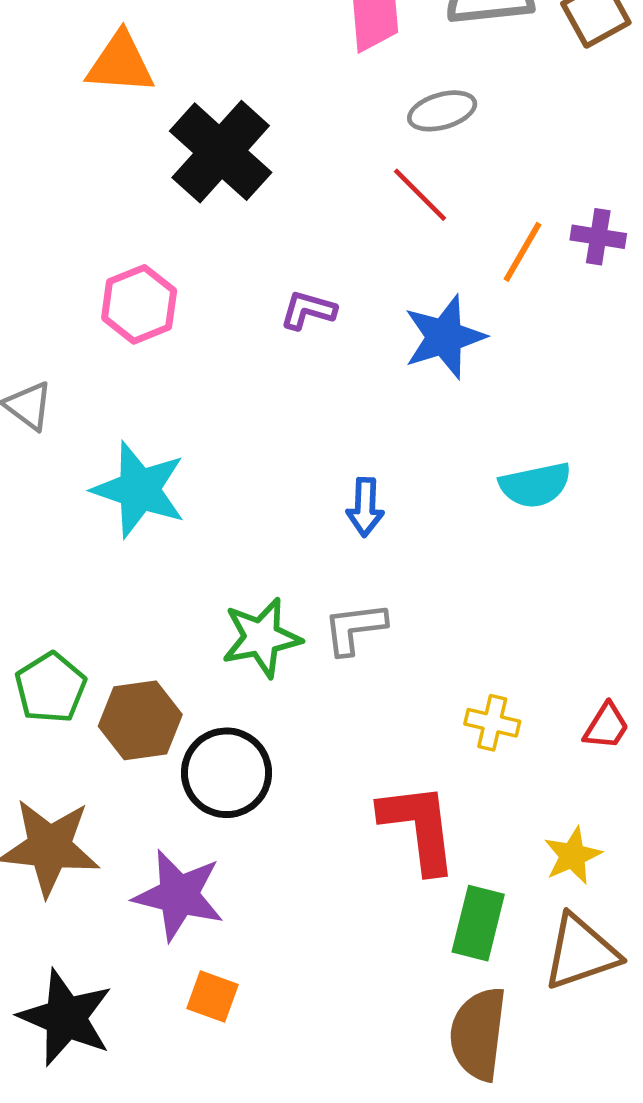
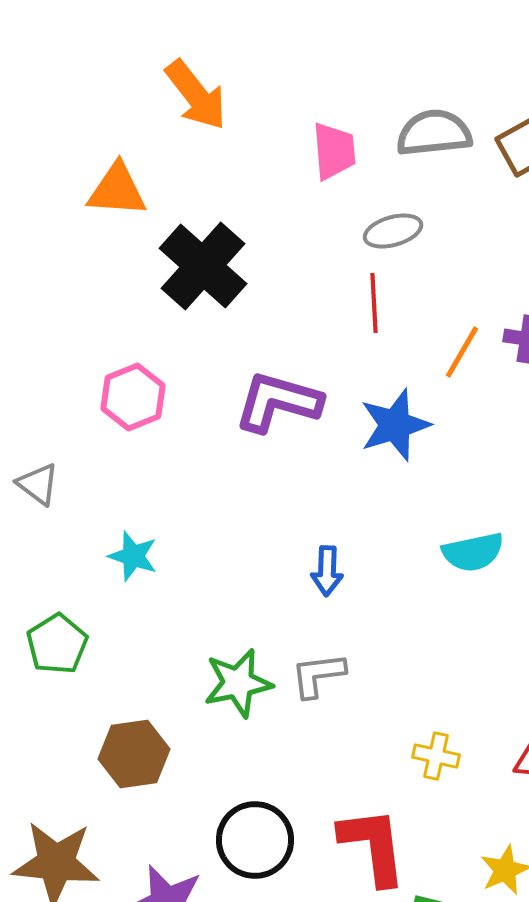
red line: (420, 195) -> (374, 303), turned 42
purple L-shape: (308, 310) -> (278, 402), size x1.8
cyan star: (139, 490) -> (133, 556), size x0.6
green pentagon: (51, 688) -> (57, 644), moved
black circle: (226, 773) -> (255, 840), moved

